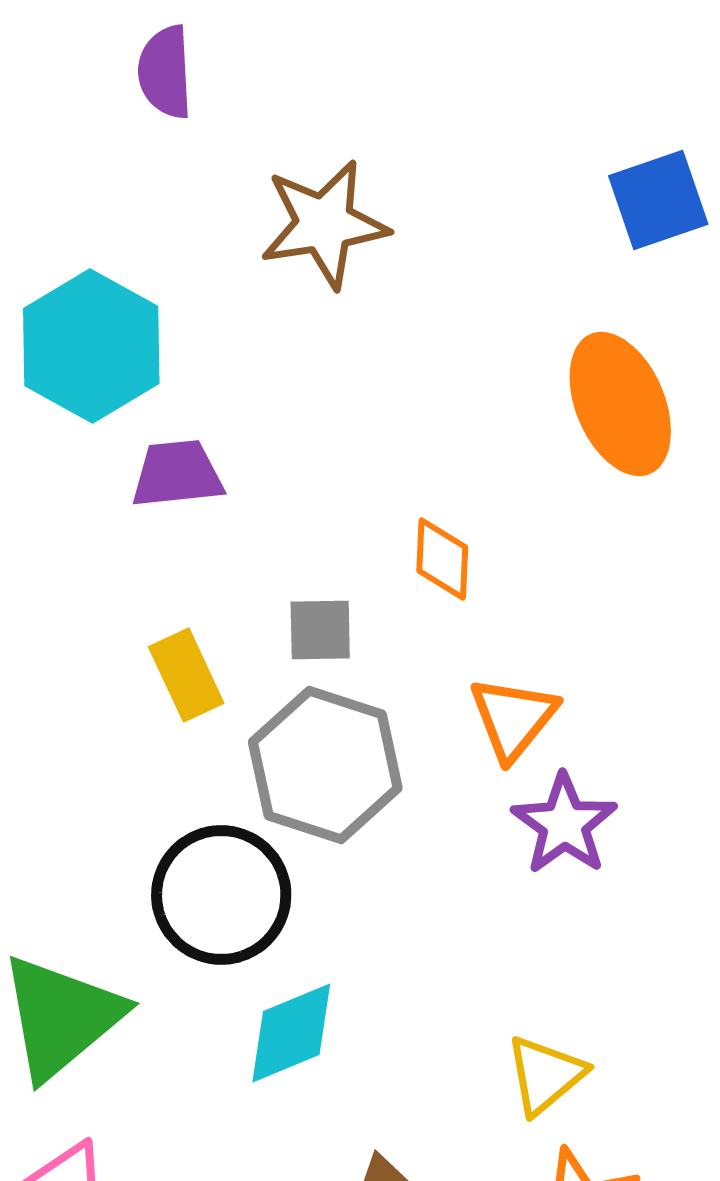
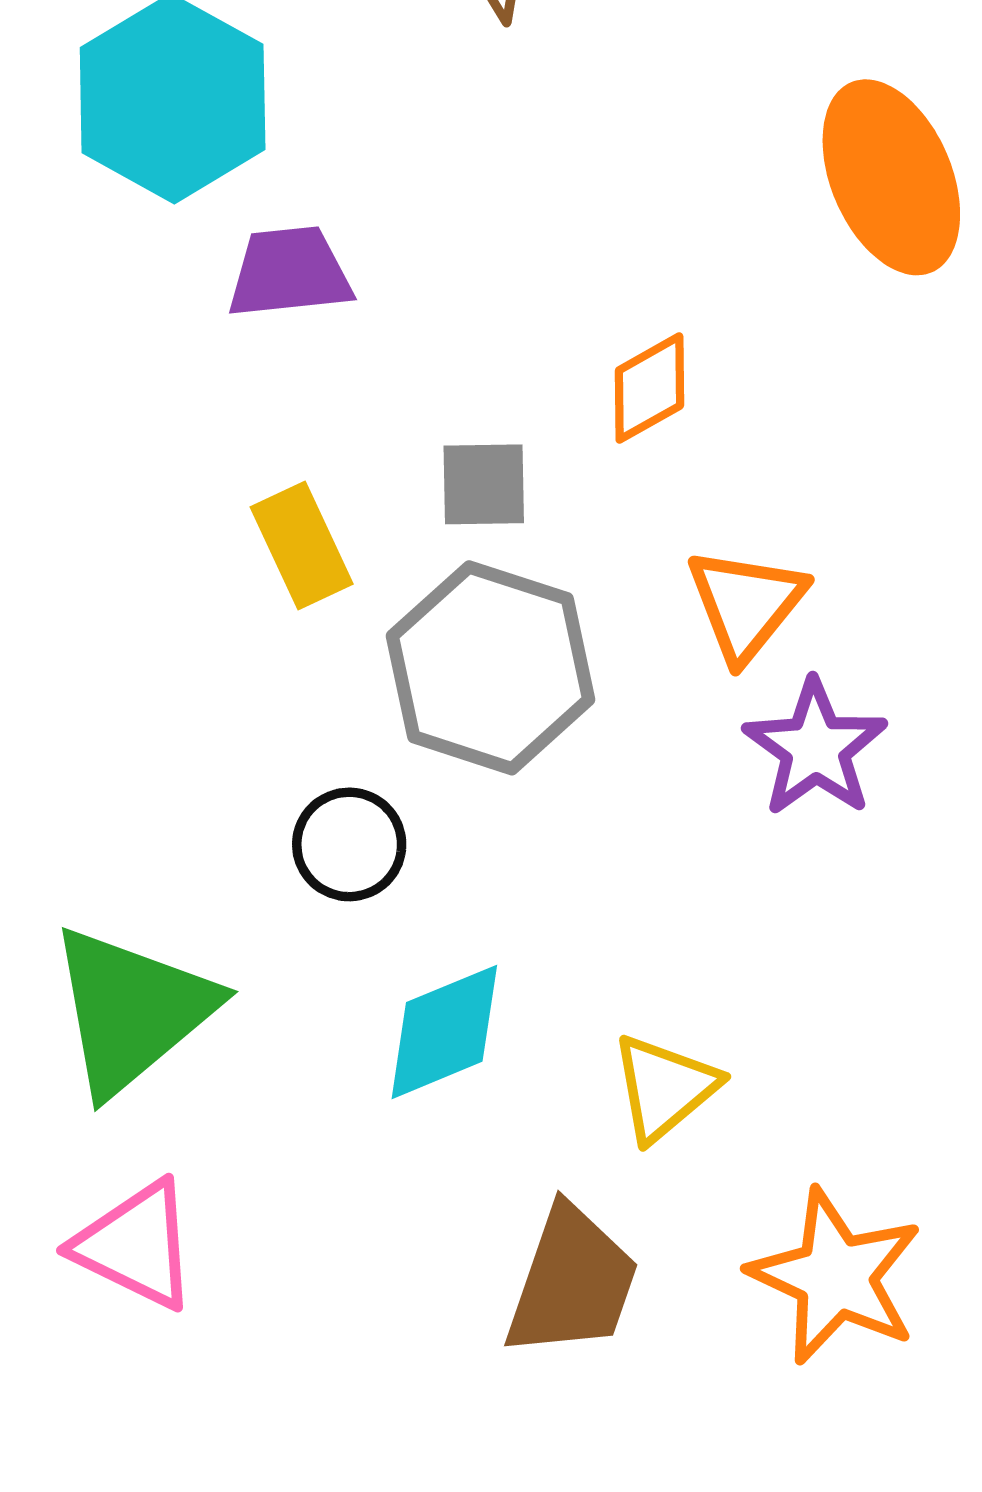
orange diamond: (442, 559) -> (649, 388), turned 58
black circle: (221, 895) -> (349, 844), size x0.6
yellow triangle: (545, 1075) -> (664, 1088), moved

